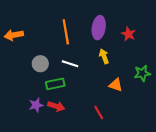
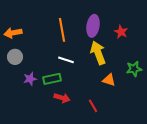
yellow arrow: (104, 56) -> (98, 53), size x1.6
gray circle: (40, 64) -> (15, 57), moved
purple star: (36, 105) -> (30, 79), moved
red arrow: (56, 106) -> (62, 98), moved

